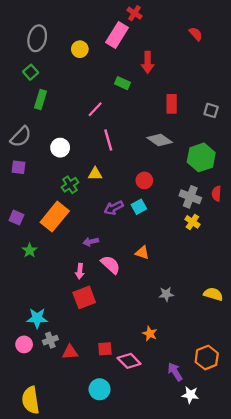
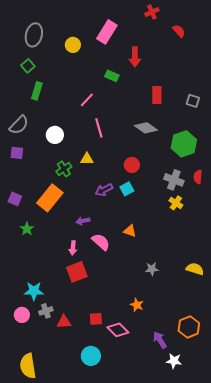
red cross: (135, 13) -> (152, 12), moved, turned 32

